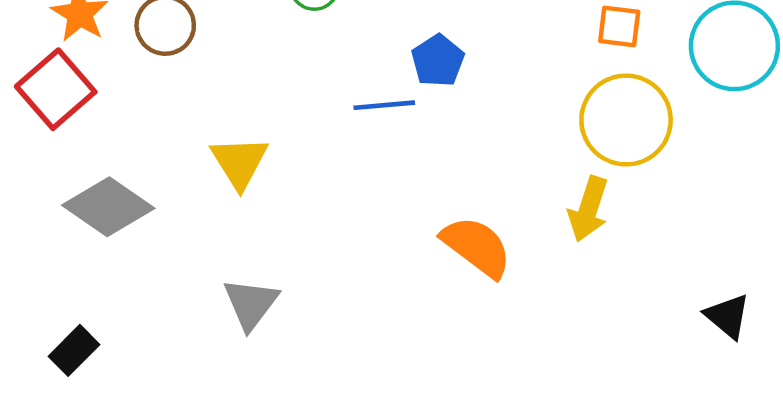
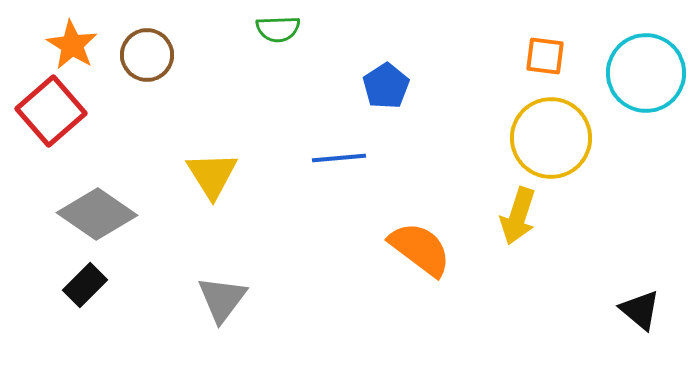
blue line: (384, 105) -> (339, 158), moved
black rectangle: (74, 350) -> (85, 285), moved

